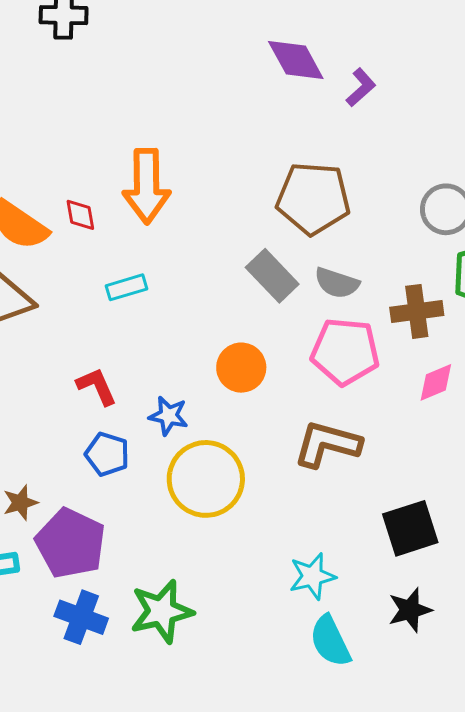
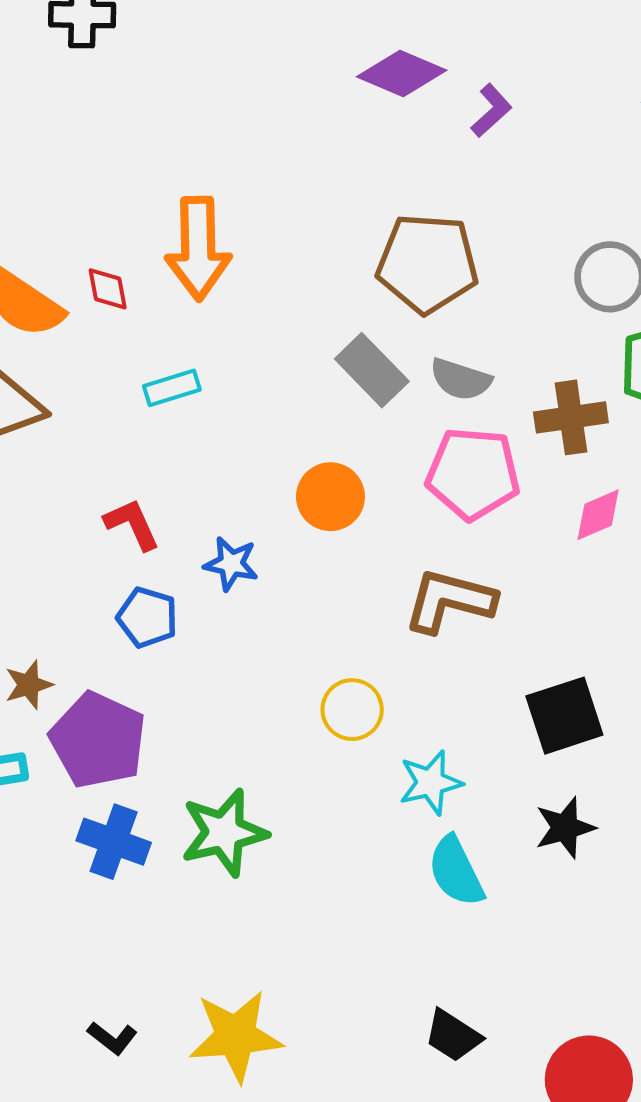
purple diamond: (296, 60) -> (402, 74), turned -38
yellow circle: (206, 479) -> (352, 710), moved, size x0.6

